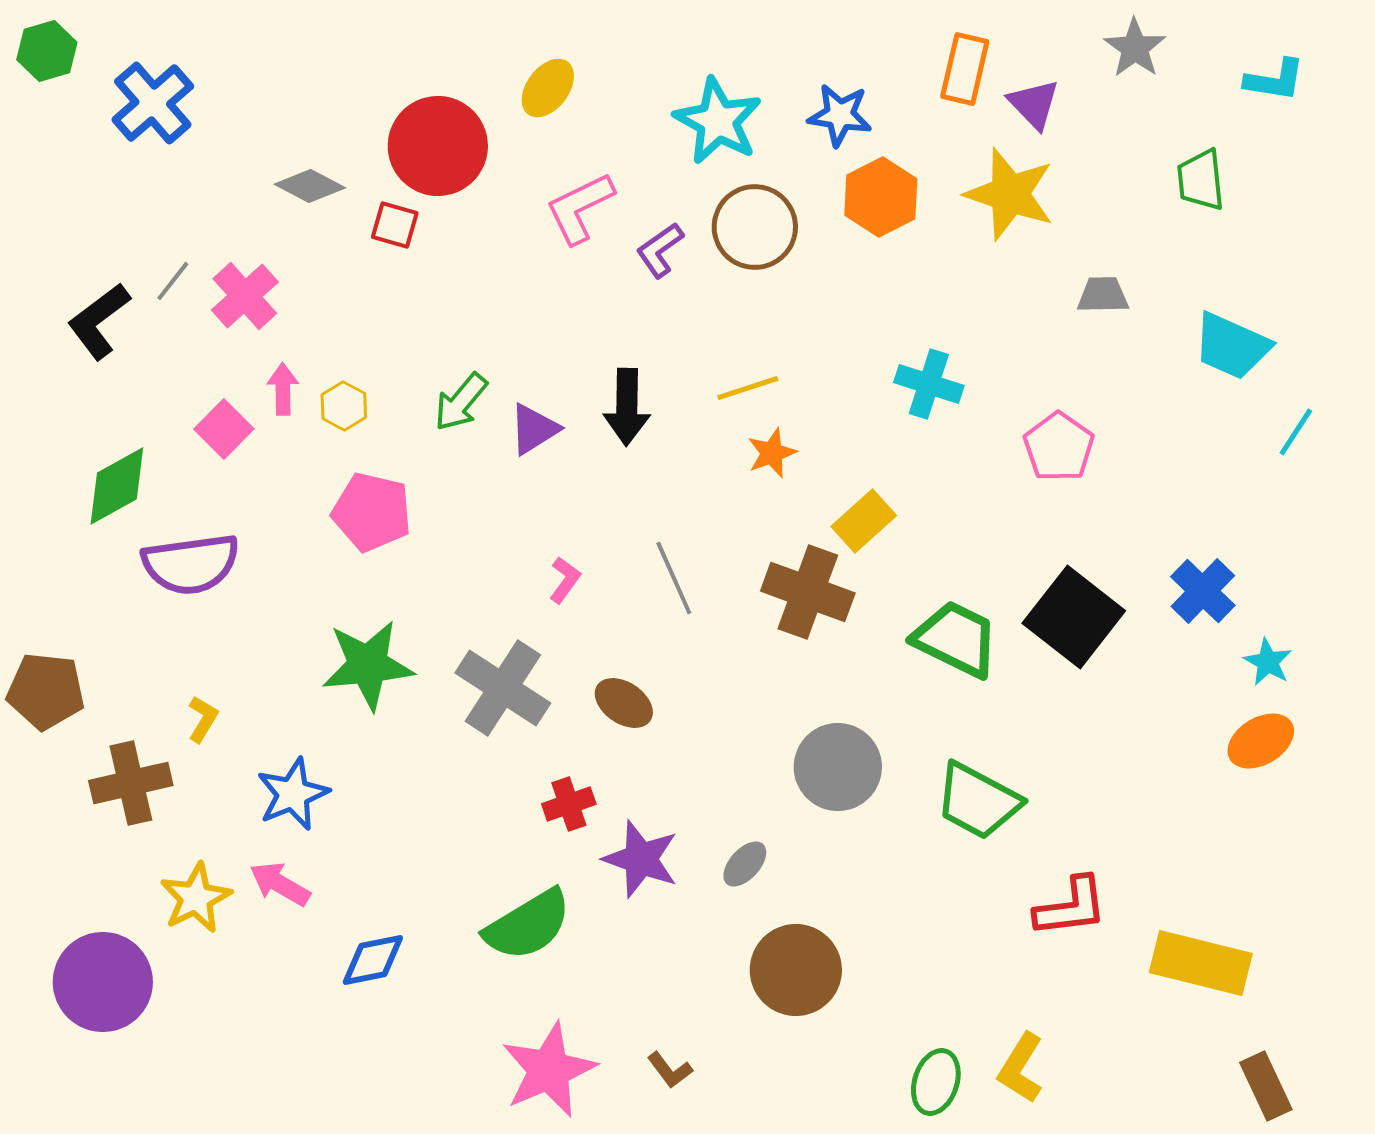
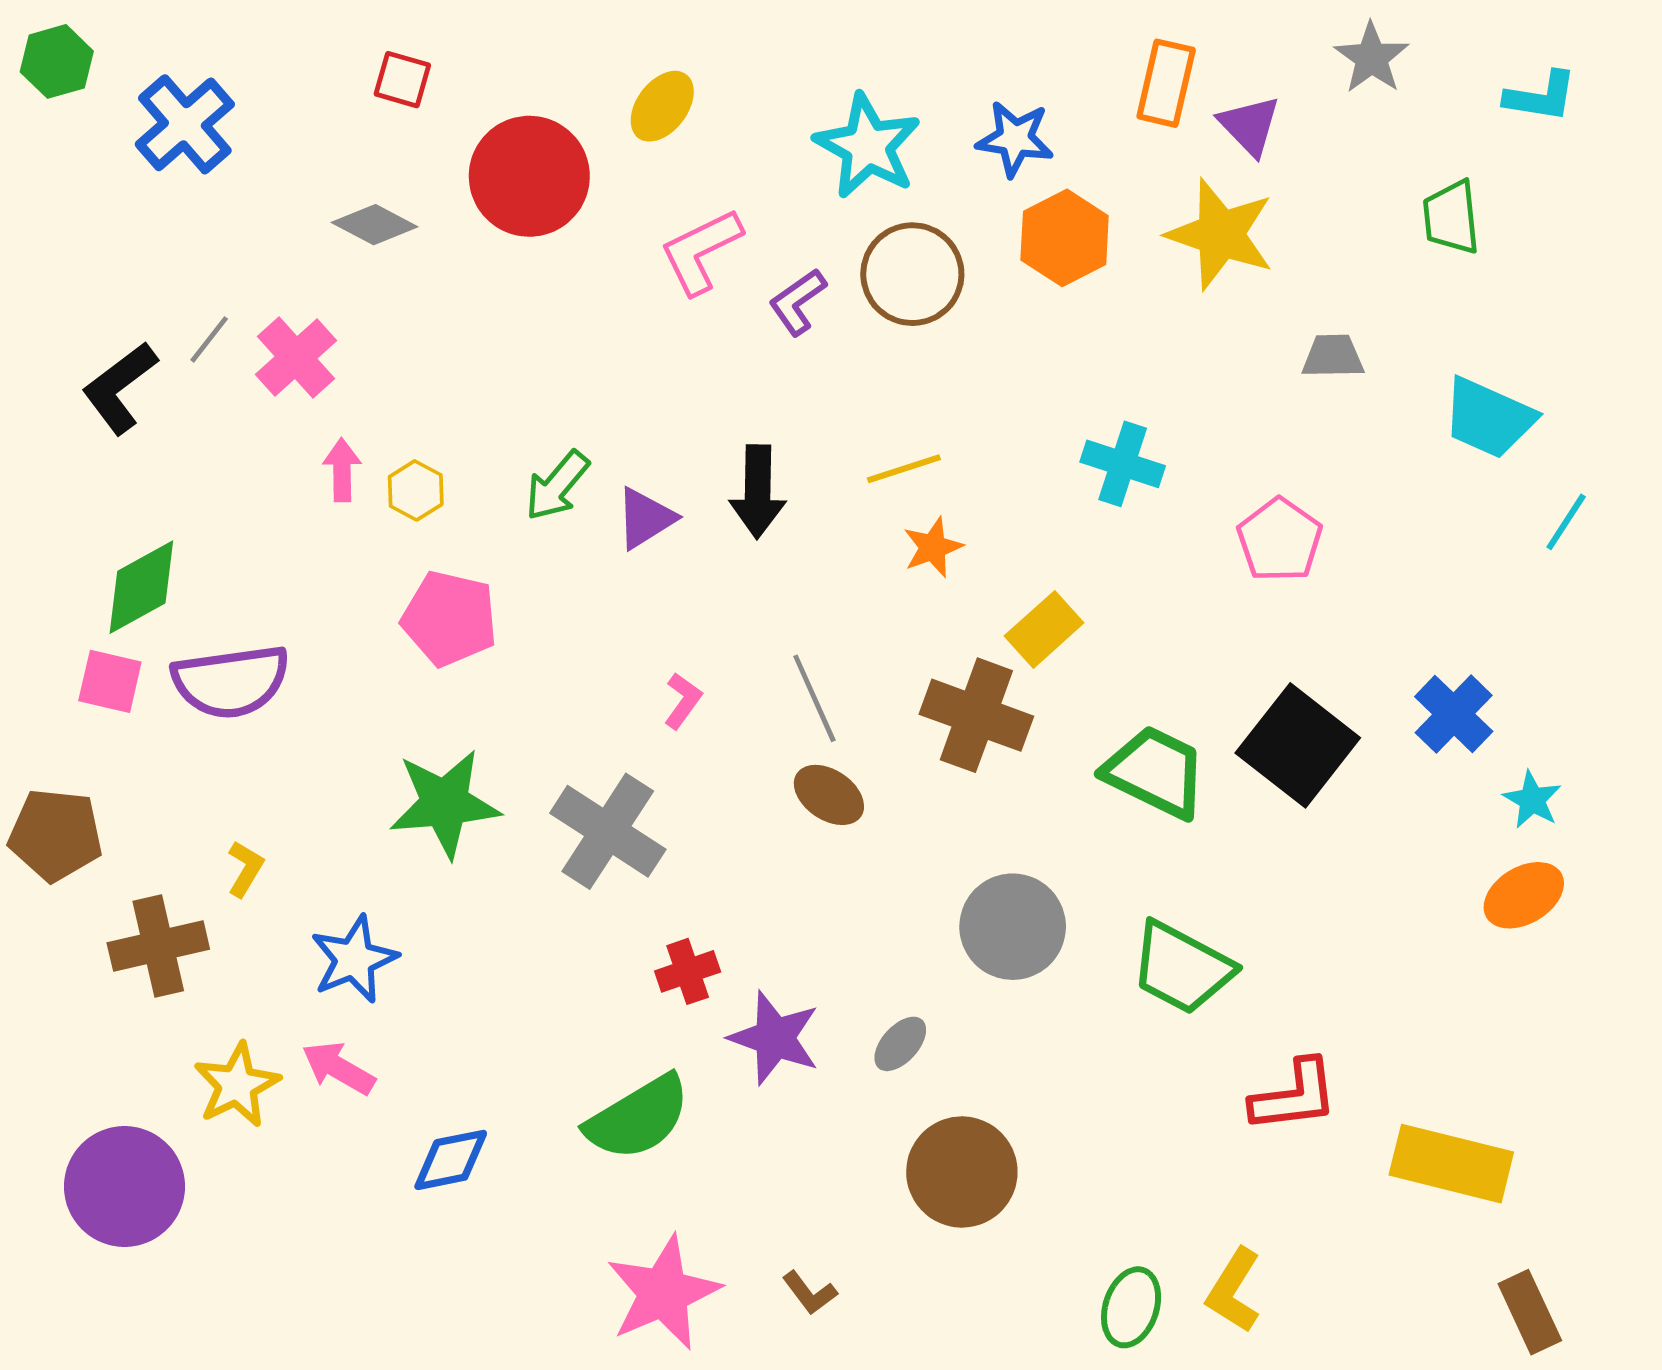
red square: (395, 225) -> (402, 80), moved
pink square: (224, 429) -> (110, 681), moved, turned -32
brown ellipse: (624, 703) -> (829, 795), moved

